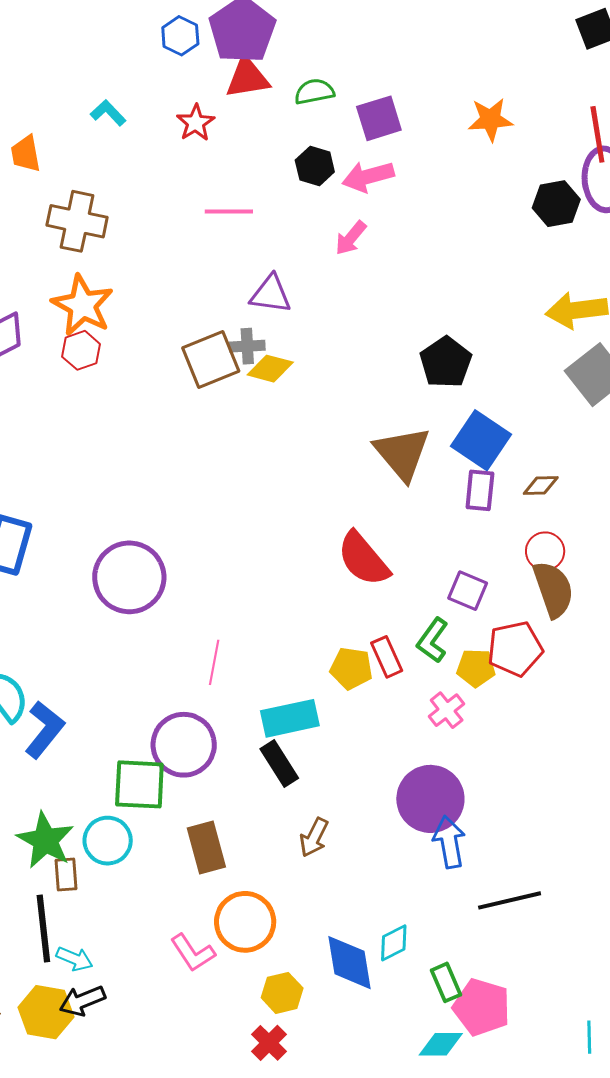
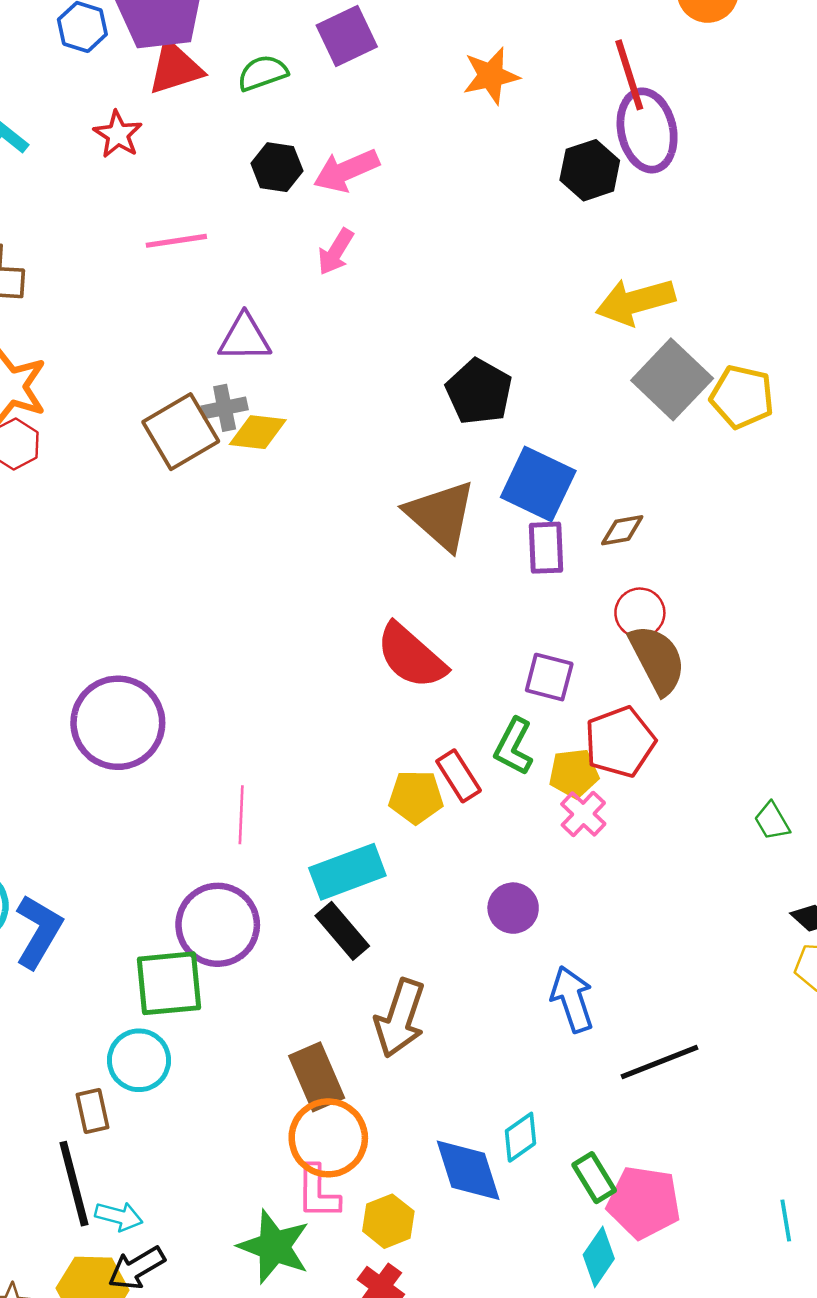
purple square: (379, 118) -> (347, 36), moved
pink cross: (447, 710) -> (583, 814), moved
purple circle: (430, 799) -> (513, 908), moved, size x0.6
brown arrow: (314, 837) -> (400, 1018), size x1.5
green star: (45, 840) -> (274, 1247), moved
brown rectangle: (206, 848) -> (317, 1077), moved
pink L-shape: (193, 953) -> (318, 1192), moved, turned 42
cyan diamond: (441, 1044) -> (599, 1257), turned -48

